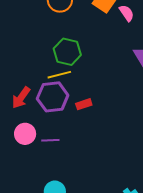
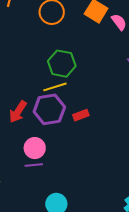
pink circle: (25, 134) -> (35, 148), moved
purple line: (50, 140) -> (34, 165), moved

